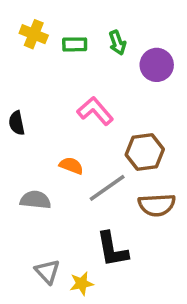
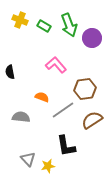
green arrow: (117, 43) -> (69, 25), size x1.6
green rectangle: (75, 44) -> (44, 26), turned 32
brown semicircle: (157, 205) -> (92, 120), turned 150

